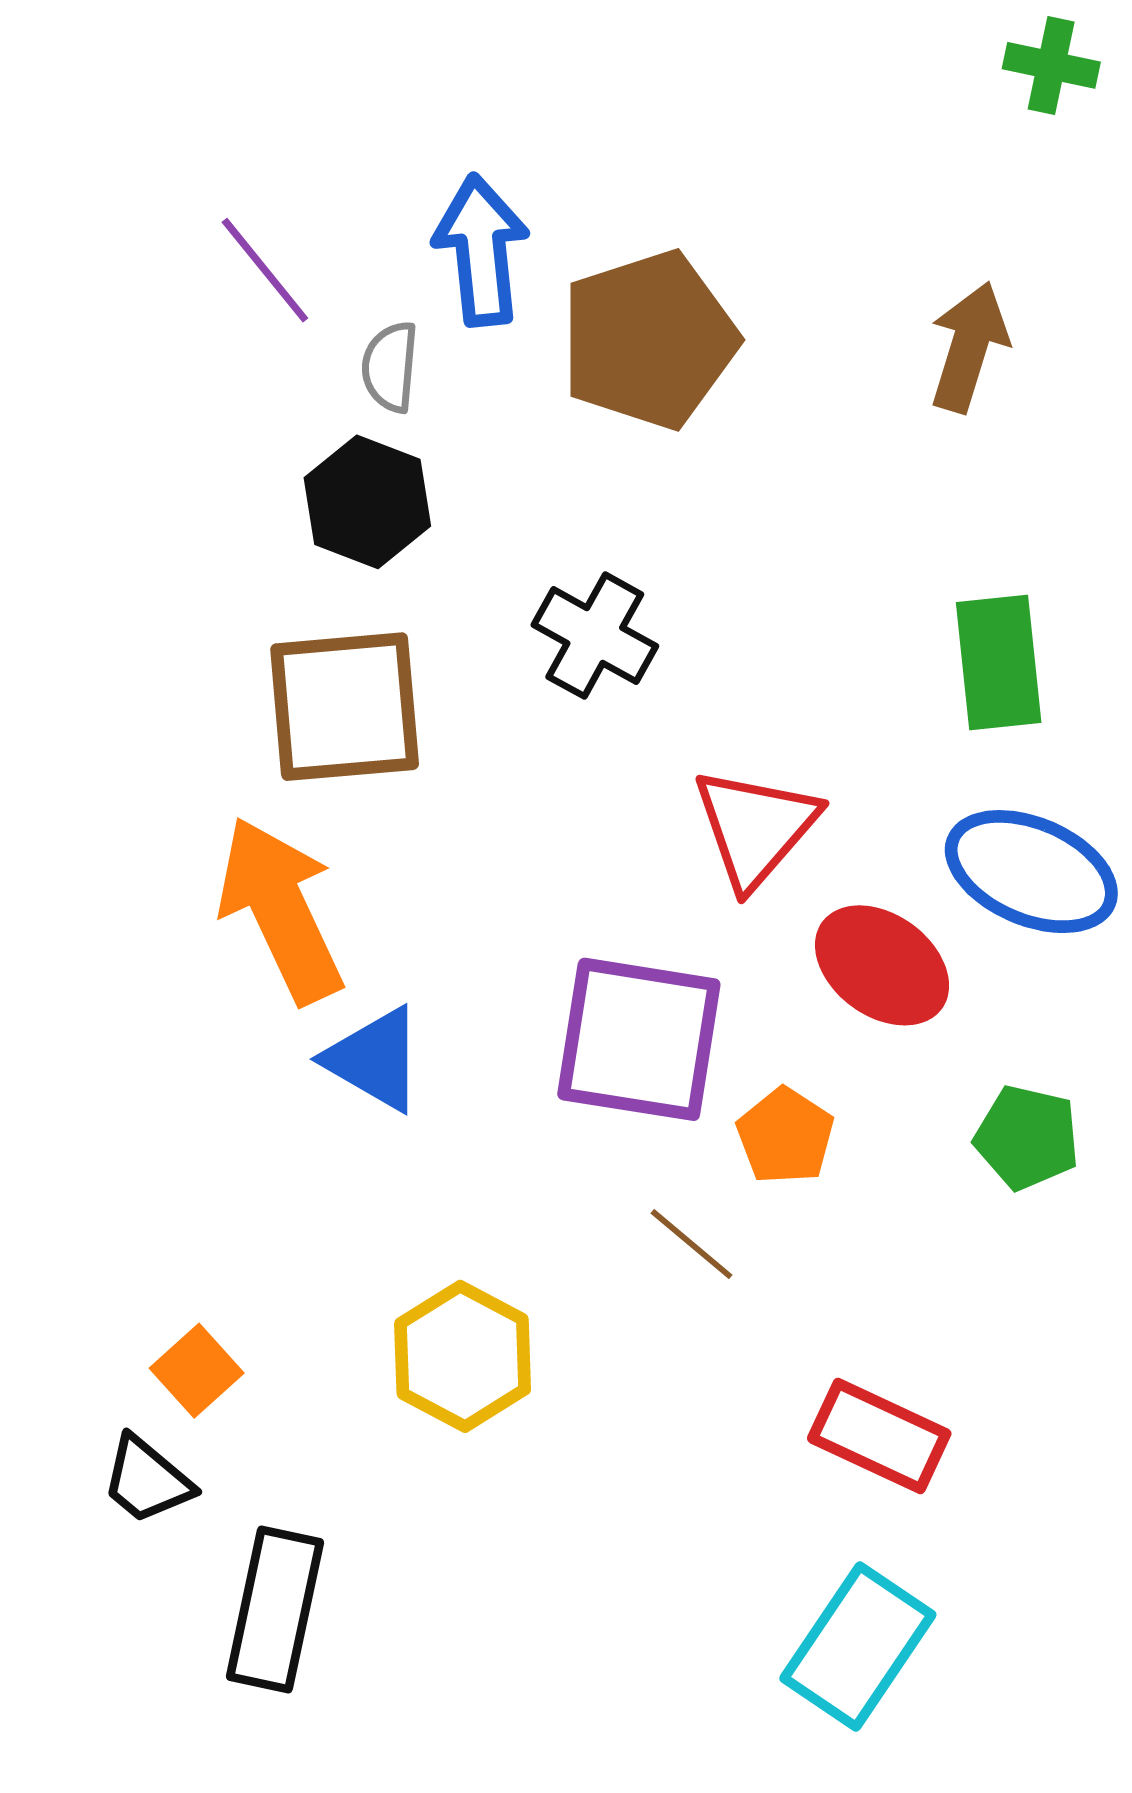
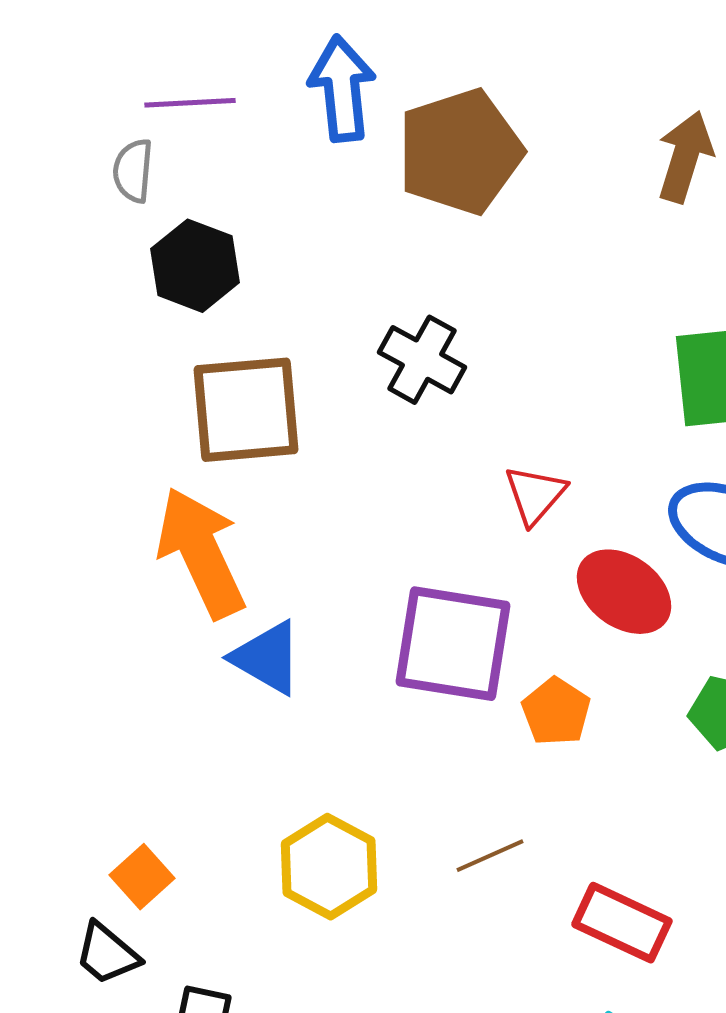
purple line: (265, 270) -> (190, 103), turned -54
gray semicircle: (390, 367) -> (133, 171), moved
black hexagon: (367, 502) -> (195, 266), moved
red triangle: (755, 827) -> (535, 495), size x0.7
brown line: (692, 1244) -> (490, 856), moved, turned -64

